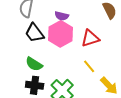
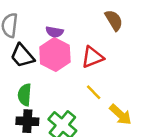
green semicircle: (34, 64) -> (25, 95), turned 66

